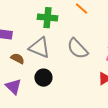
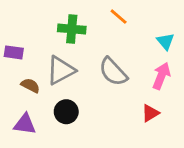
gray triangle: (39, 48) -> (61, 70), turned -50
purple triangle: (13, 87) -> (25, 124), turned -36

